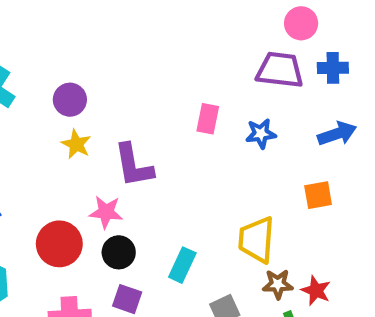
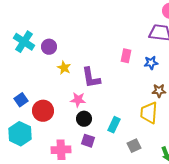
purple circle: (70, 100) -> (49, 47), moved
red circle: (59, 244) -> (43, 111), moved
brown star: (278, 284) -> (159, 91), moved

